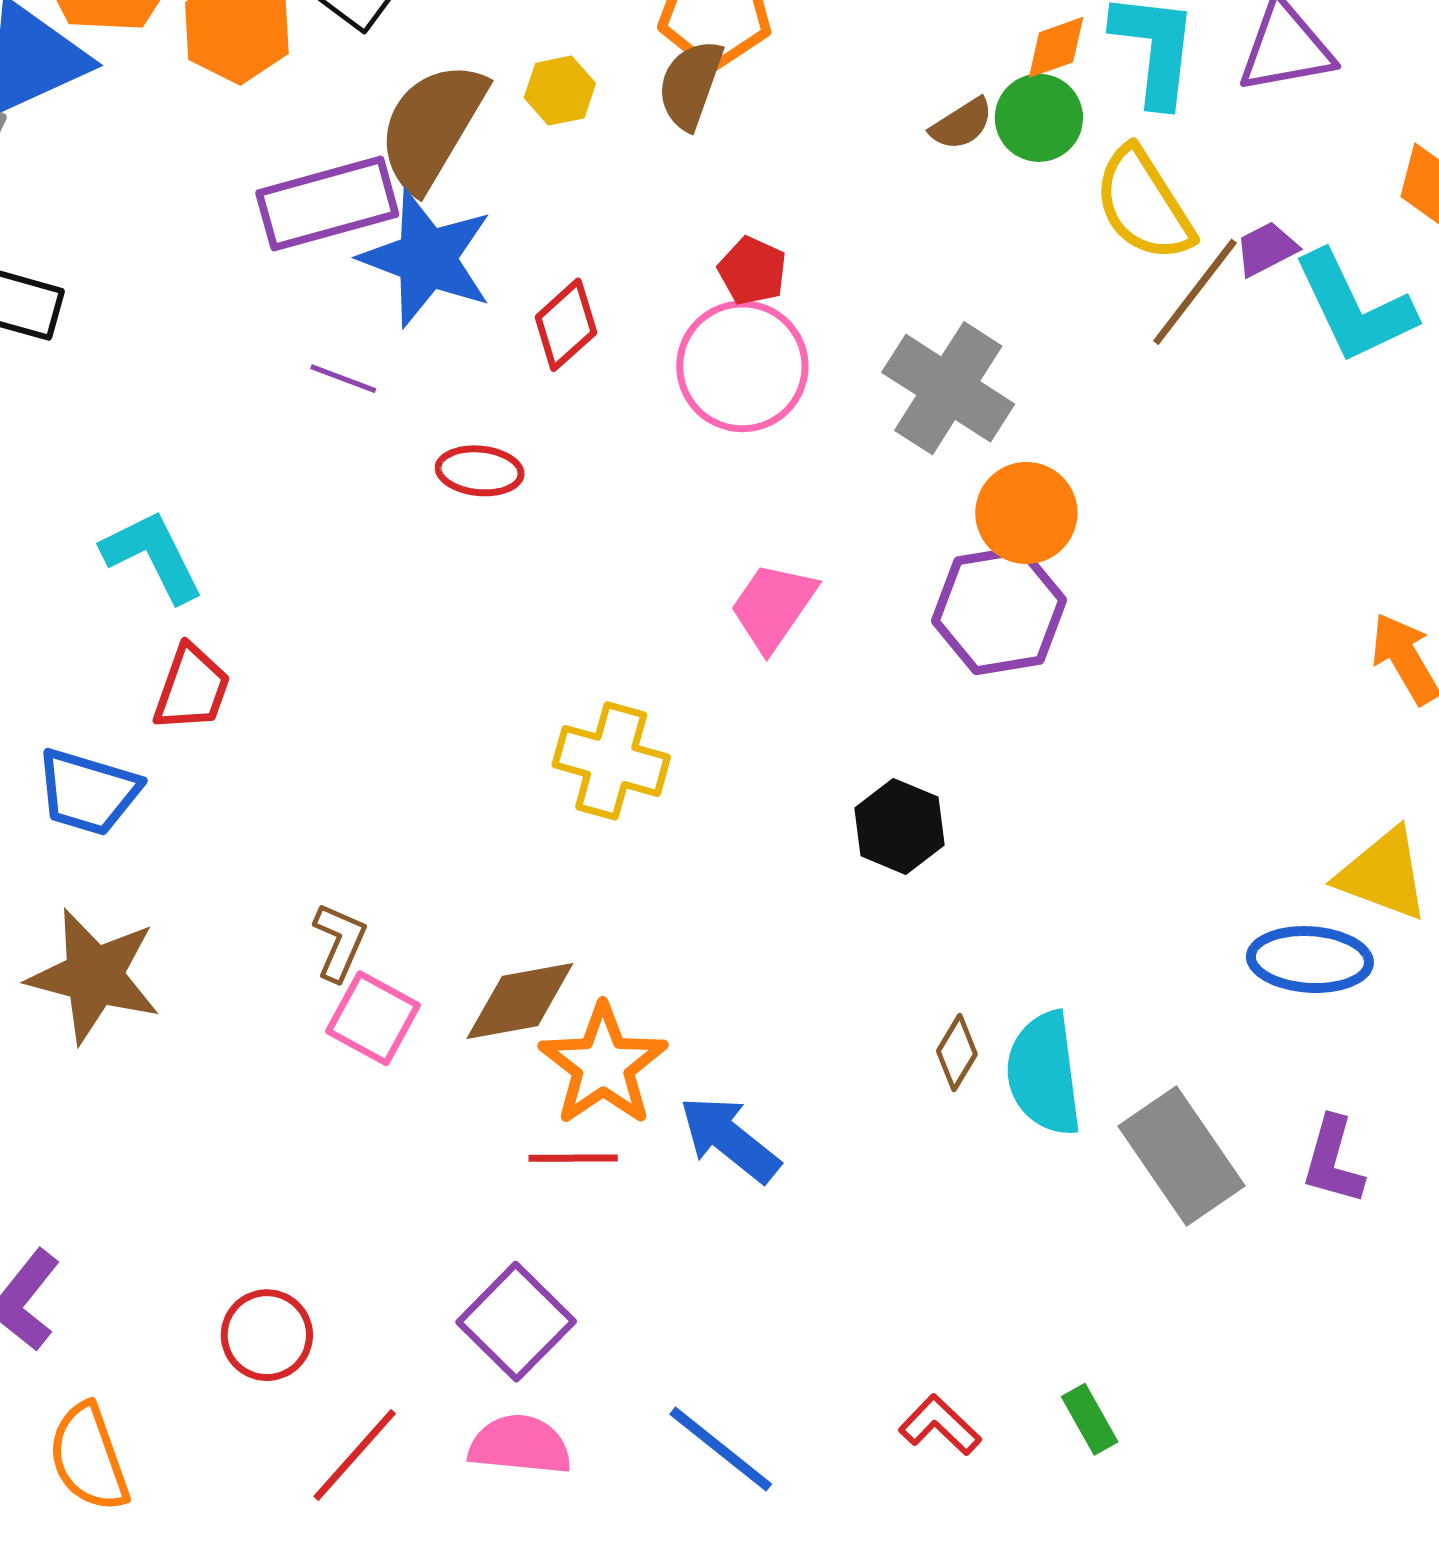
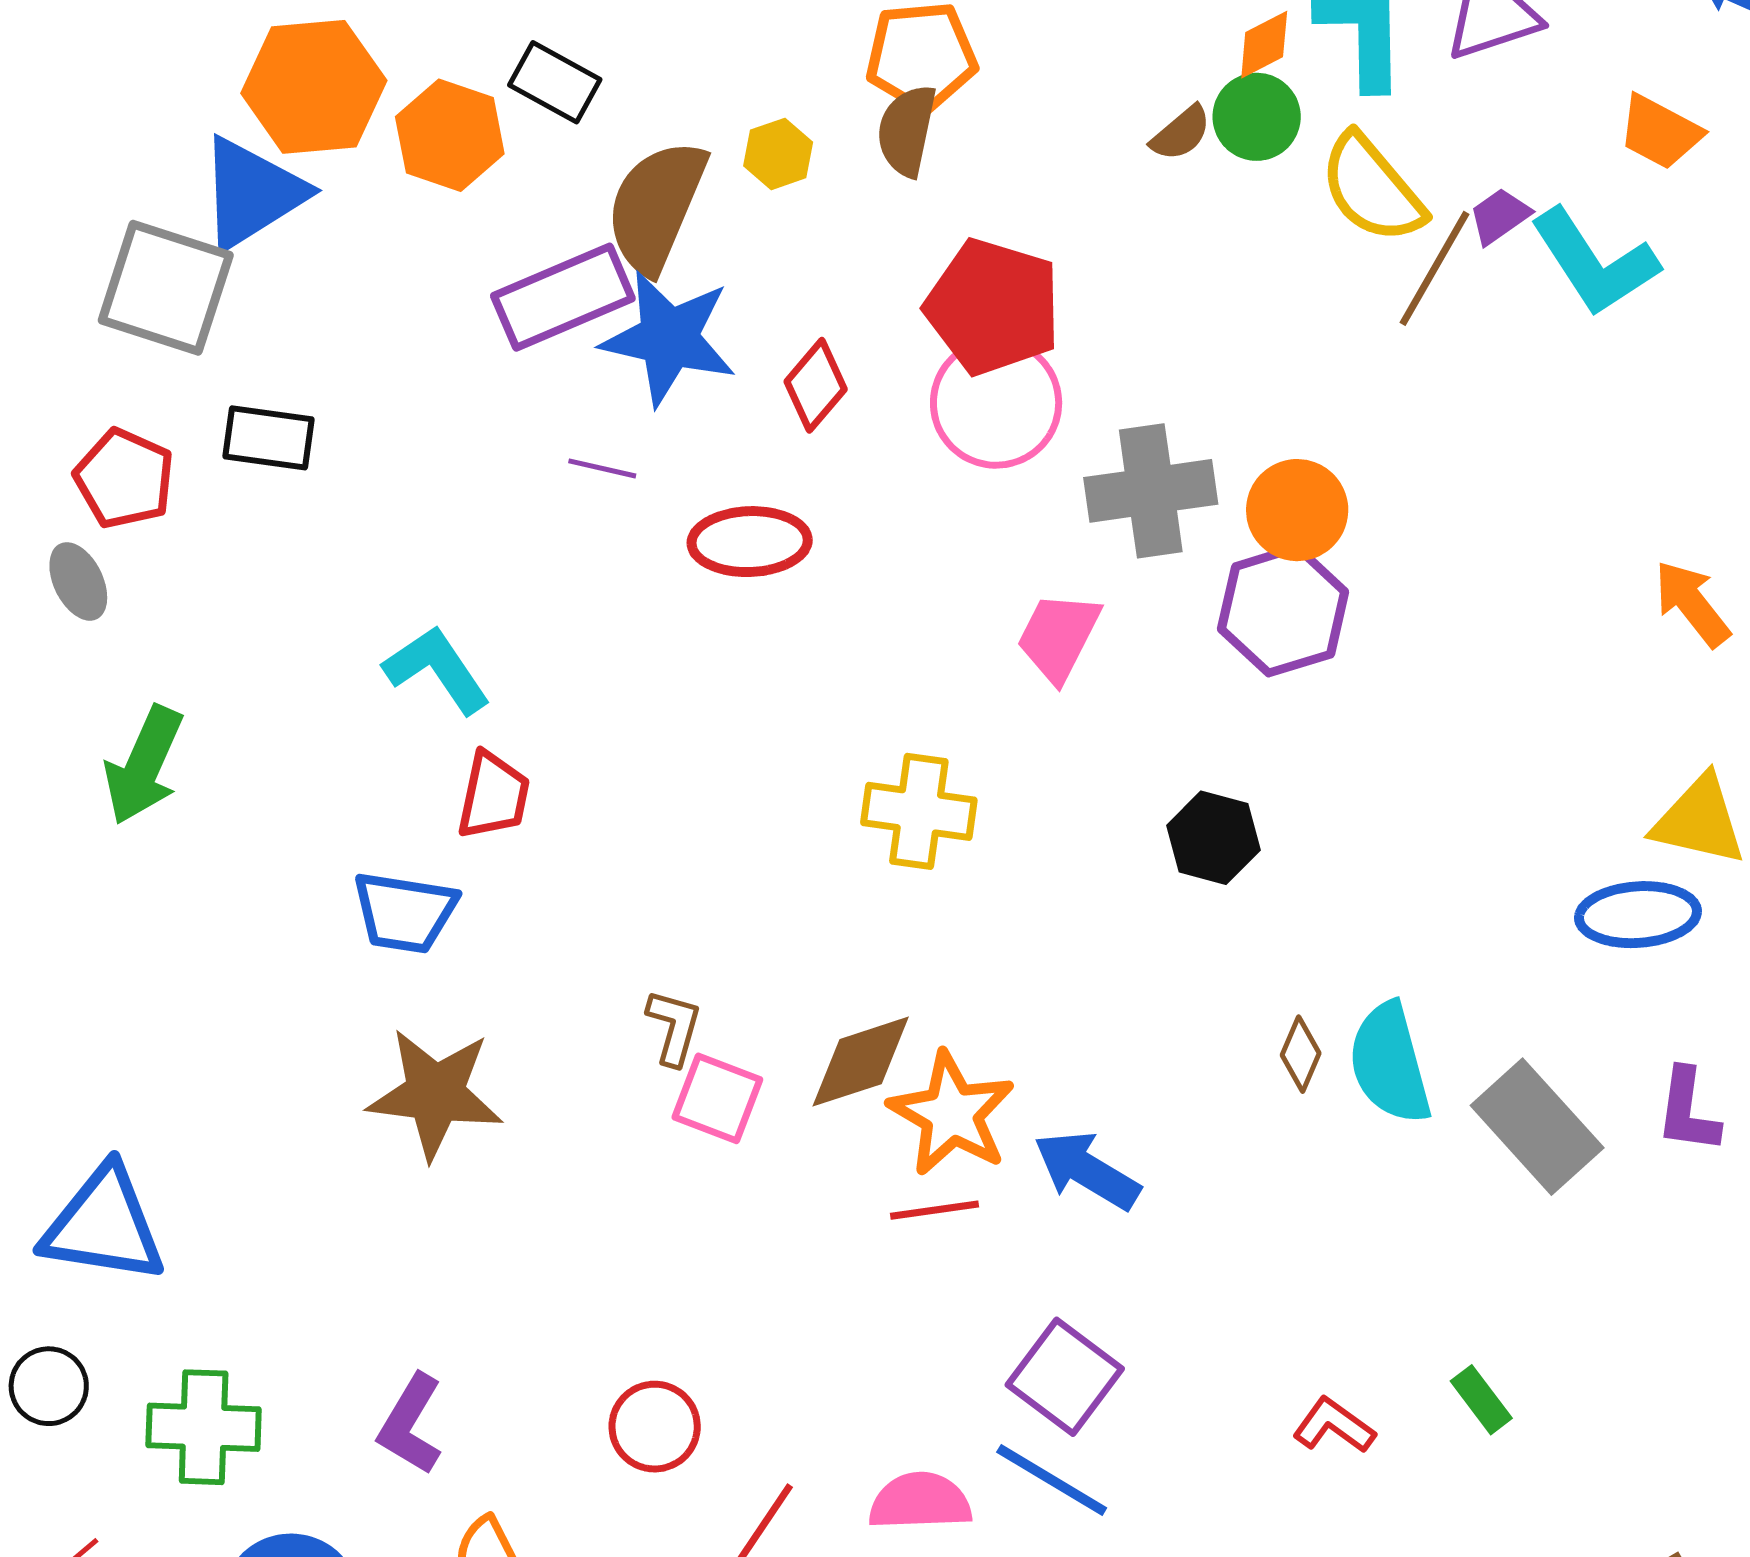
red pentagon: (752, 271) -> (993, 307), size x2.0
gray cross: (948, 388) -> (1151, 491), moved, turned -33
red ellipse: (480, 471) -> (750, 542), size x1.4
purple square: (516, 1322) -> (1065, 1377), moved
blue line: (721, 1449) -> (1052, 1480), moved

